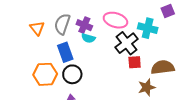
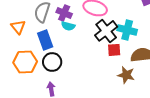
orange triangle: (37, 28) -> (18, 27), moved
cyan cross: (148, 28) -> (127, 30), moved
brown star: (147, 87) -> (126, 75), turned 30

